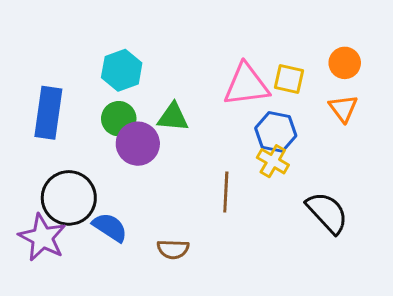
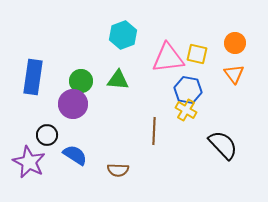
cyan hexagon: (122, 70) -> (123, 35), moved
purple circle: (138, 144) -> (73, 104), moved
black circle: (69, 198) -> (47, 135), size x0.6

